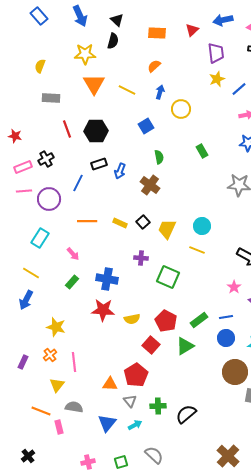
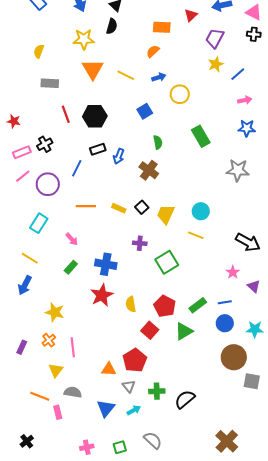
orange rectangle: (157, 33) -> (162, 27), moved
purple trapezoid: (216, 53) -> (215, 38), turned -145
blue arrow: (160, 92) -> (159, 77), turned 56
green rectangle: (202, 151) -> (201, 136), size x1.5
pink line: (24, 191) -> (23, 176), turned -35
green square: (168, 277) -> (167, 262), turned 35
red star: (103, 310) -> (102, 295), turned -30
yellow semicircle: (132, 319) -> (131, 304), turned 91

